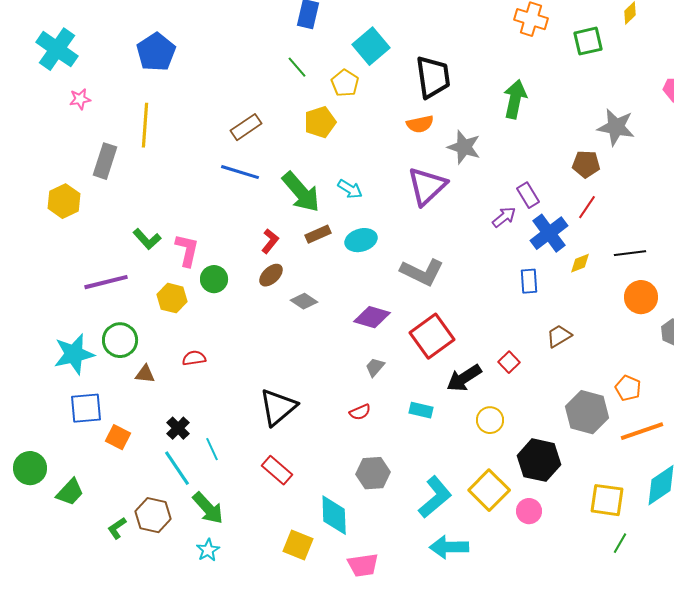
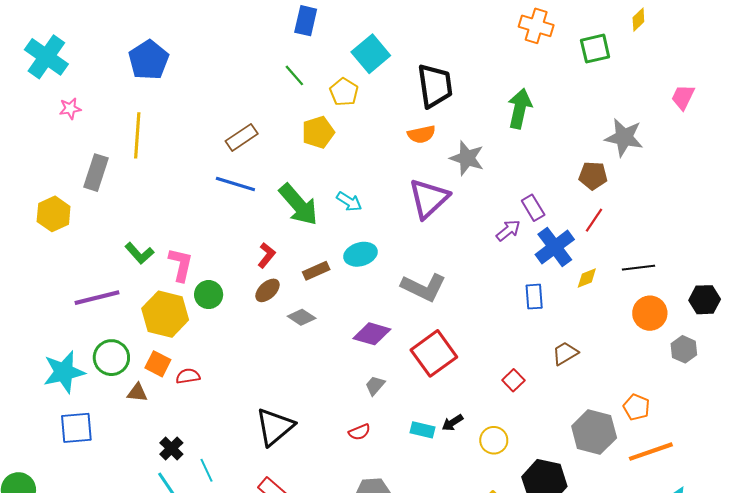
brown rectangle: (318, 234) -> (316, 271), moved
yellow hexagon: (172, 298) -> (165, 314), size x1.5
black arrow: (464, 378) -> (452, 423), moved, size x0.6
orange square: (118, 437) -> (158, 364), moved

